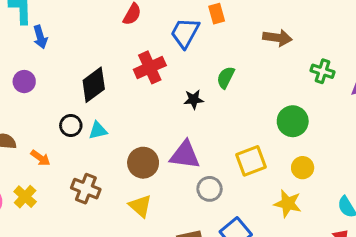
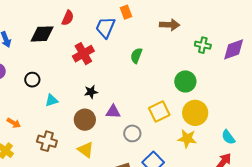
black diamond: (94, 85) -> (42, 34), moved, turned 40
black star: (194, 99) -> (91, 92), moved
black circle: (71, 125) -> (32, 80), moved
purple triangle: (185, 155) -> (113, 112), size x0.7
yellow circle: (303, 168) -> (195, 113), size x1.6

